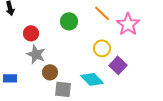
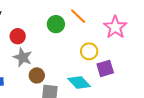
orange line: (102, 13) -> (78, 16), moved
purple square: (118, 65) -> (105, 68), turned 30

